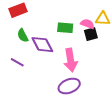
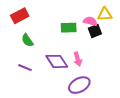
purple diamond: (42, 45) -> (57, 61), moved
pink arrow: (71, 60) -> (78, 59), size x0.6

